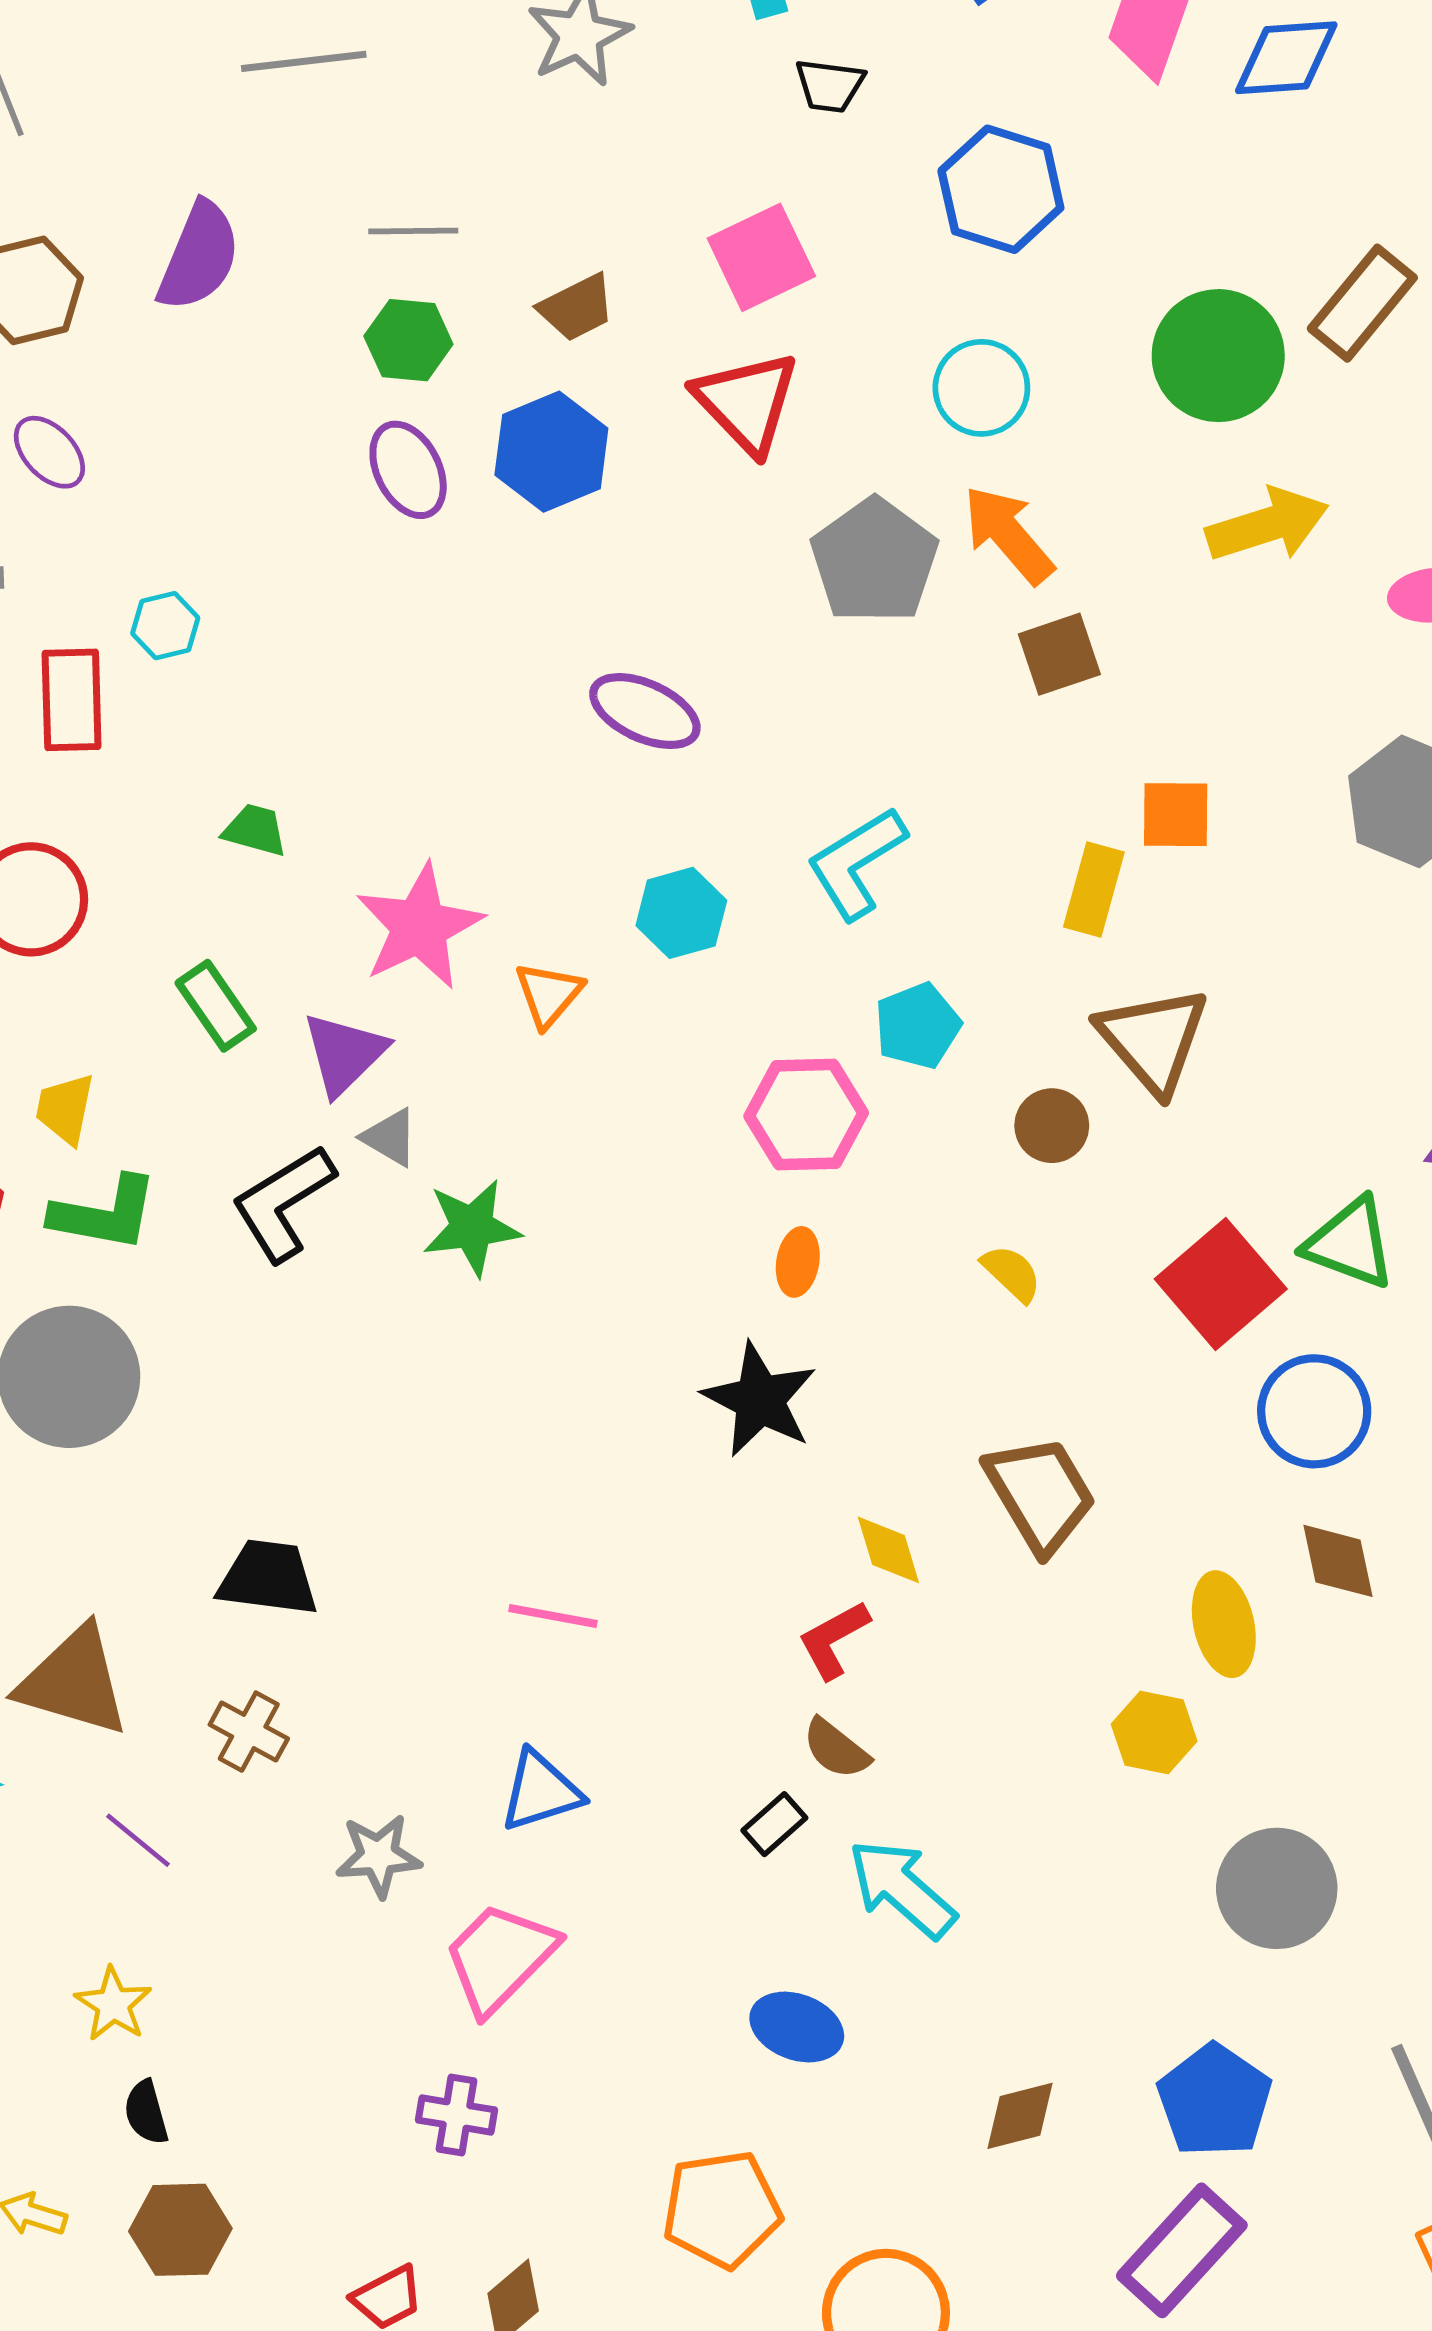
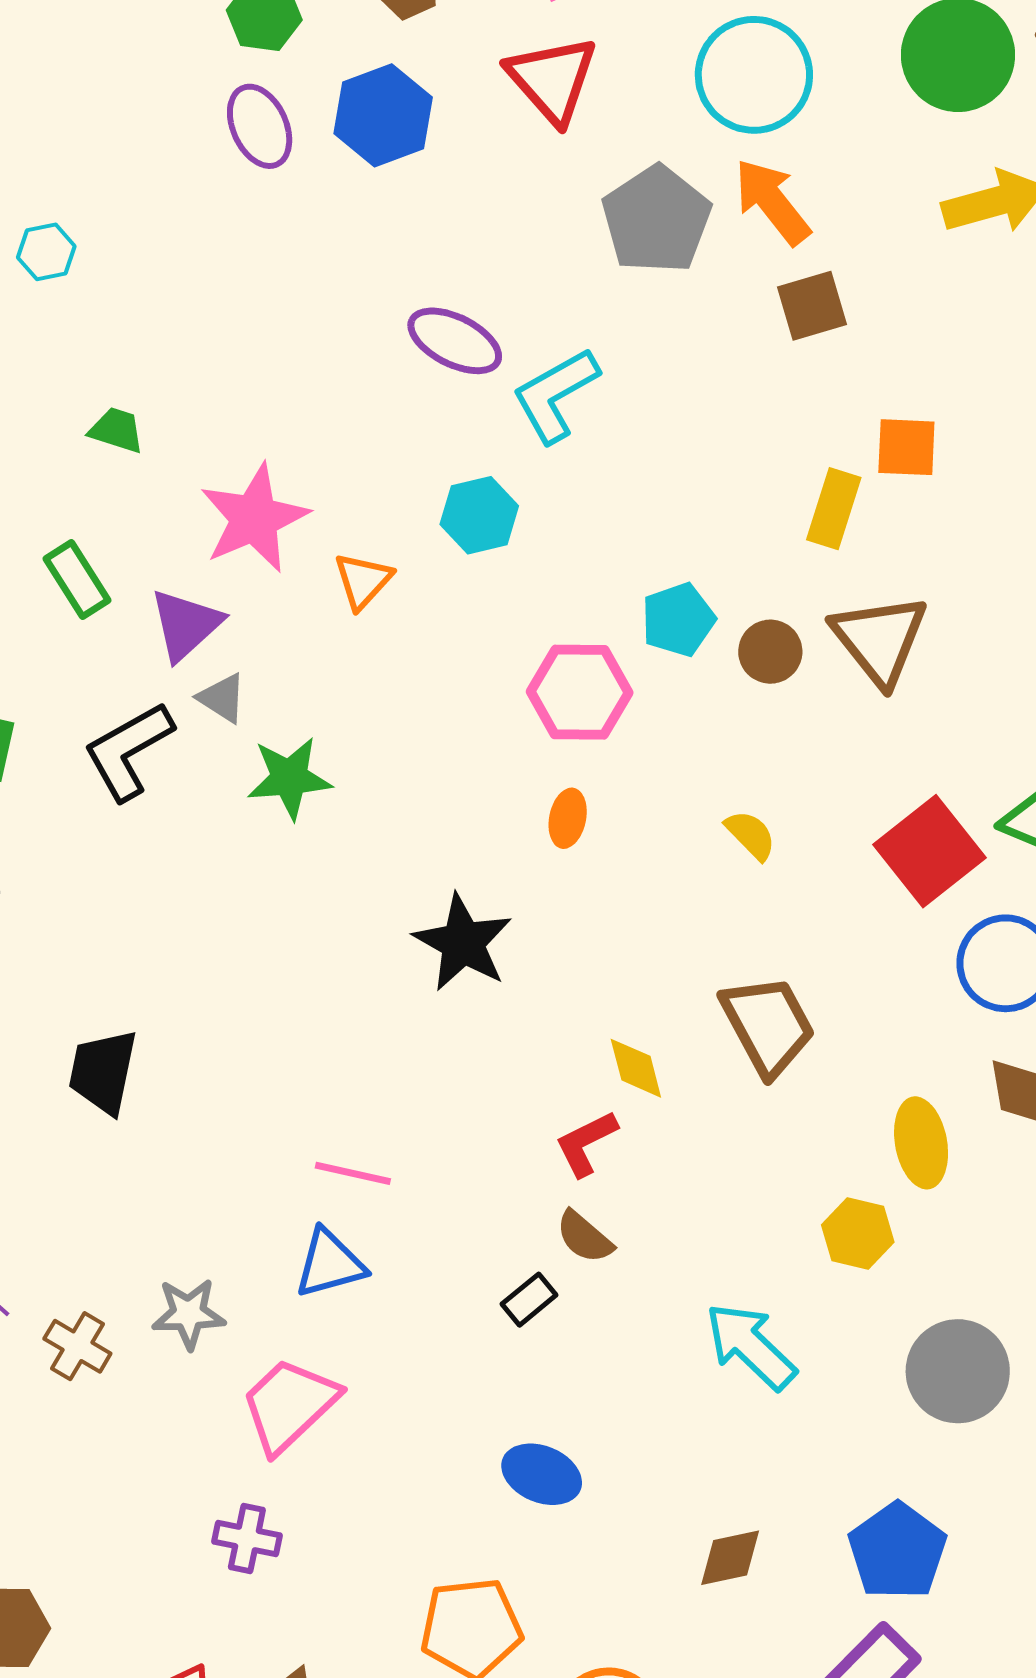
cyan circle: (981, 388) -> (754, 75), size x1.4
cyan L-shape: (856, 863) -> (555, 395), moved
brown circle: (1052, 1126) -> (770, 652), moved
black star: (760, 1400) -> (463, 943), moved
black trapezoid: (268, 1578) -> (103, 1072), turned -88
pink line: (553, 1616) -> (353, 1173), moved
brown cross: (249, 1732) -> (77, 1346), moved
cyan arrow: (902, 1889) -> (751, 1346), moved

